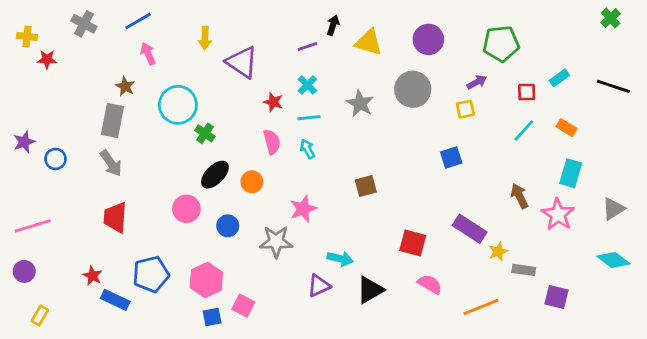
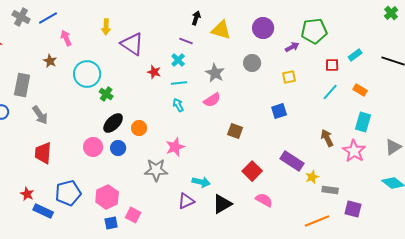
blue line: (138, 21) -> (48, 18), moved
purple line: (307, 47) -> (186, 41), moved, turned 40
purple arrow: (477, 82) -> (292, 47), moved
gray circle: (413, 89) -> (252, 63), size x0.7
gray rectangle: (112, 121) -> (22, 85), moved
pink semicircle: (272, 142) -> (212, 100), moved, turned 72
brown square: (366, 186) -> (235, 131), moved, turned 35
blue circle: (228, 226) -> (118, 148), moved
red square: (413, 243) -> (252, 171), turned 30
orange line: (481, 307) -> (317, 221), moved

